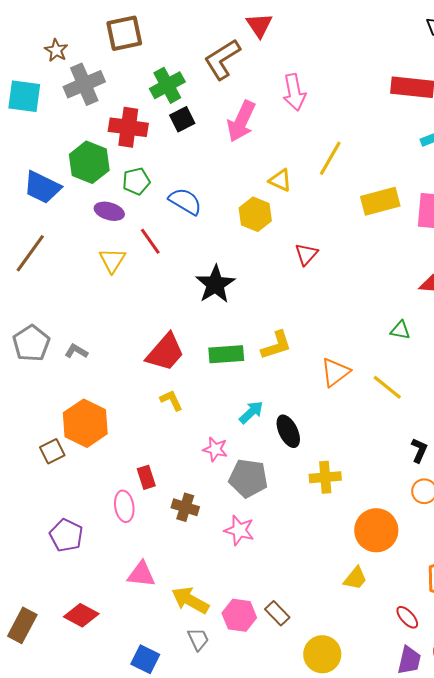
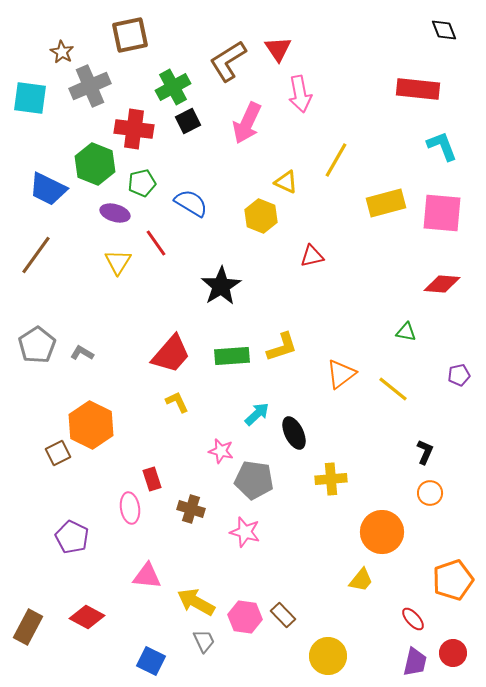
red triangle: (259, 25) -> (278, 49), moved
red triangle: (306, 254) -> (312, 256), turned 35

